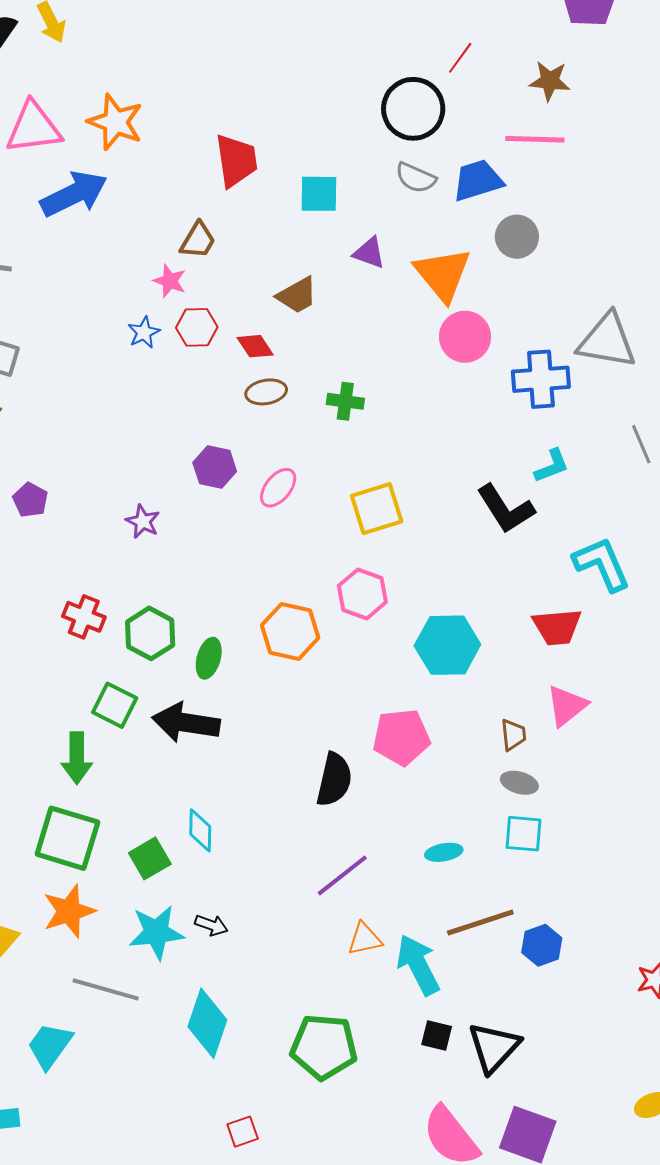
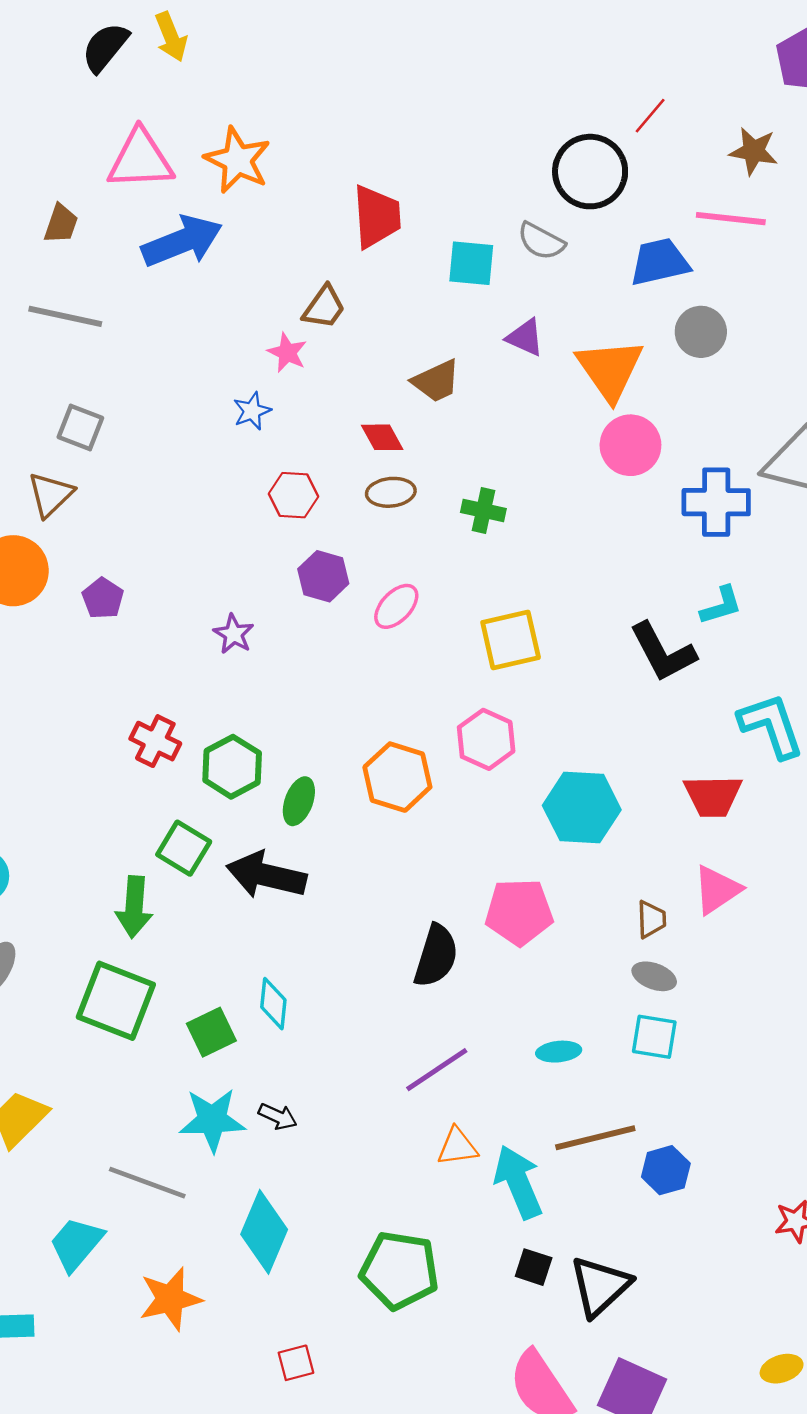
gray semicircle: (416, 178) -> (541, 241), moved
red hexagon: (197, 327) -> (293, 495), moved
orange star: (69, 911) -> (170, 1299), moved

